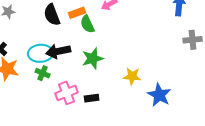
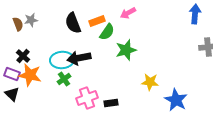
green semicircle: (87, 24) -> (107, 32), turned -120
green star: (93, 59) -> (126, 50), moved
green cross: (43, 73) -> (64, 79), turned 32

